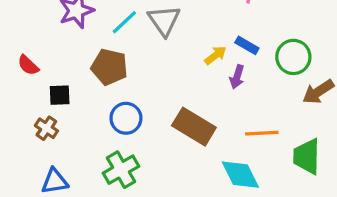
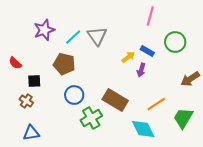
green circle: (293, 57) -> (175, 42), moved
orange line: (262, 133) -> (156, 104), turned -30
green trapezoid: (307, 156) -> (183, 118), turned 30
green cross: (121, 170) -> (91, 118), moved

